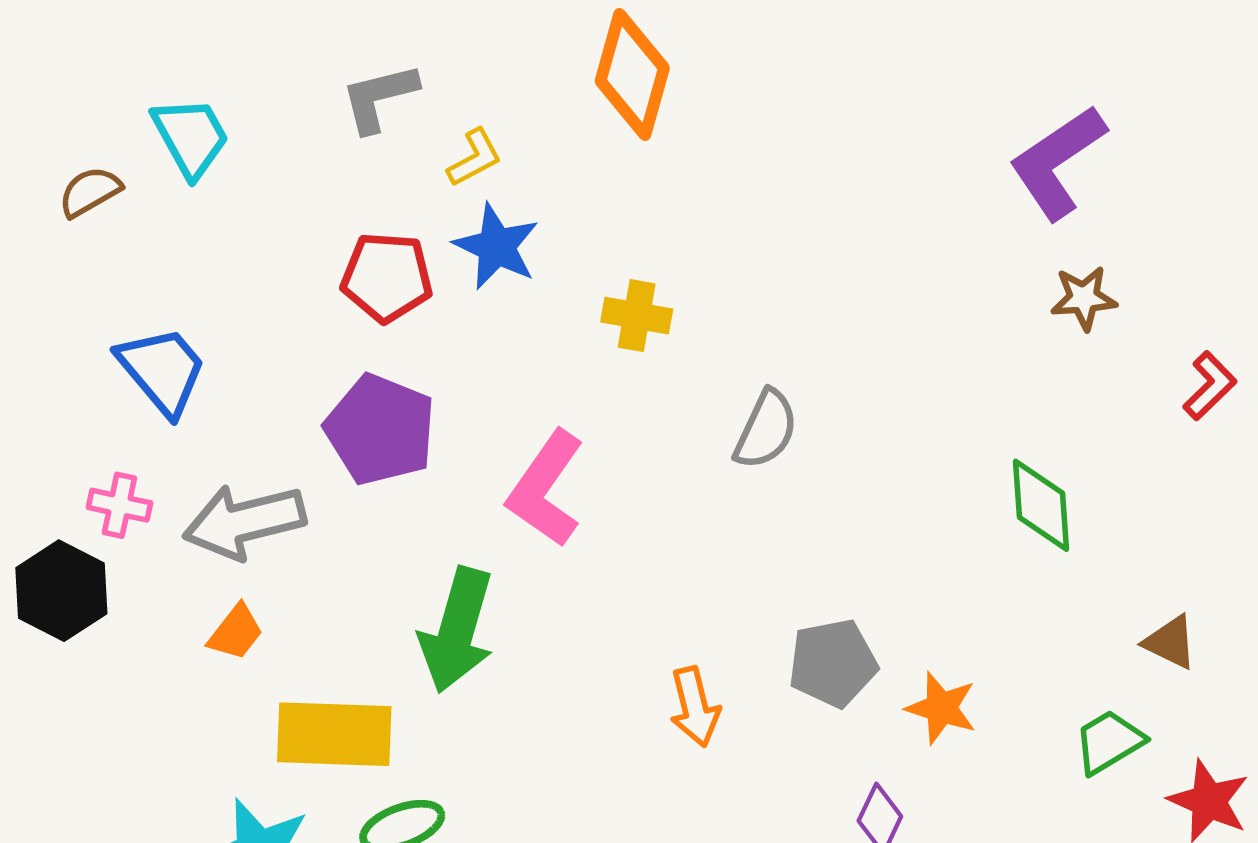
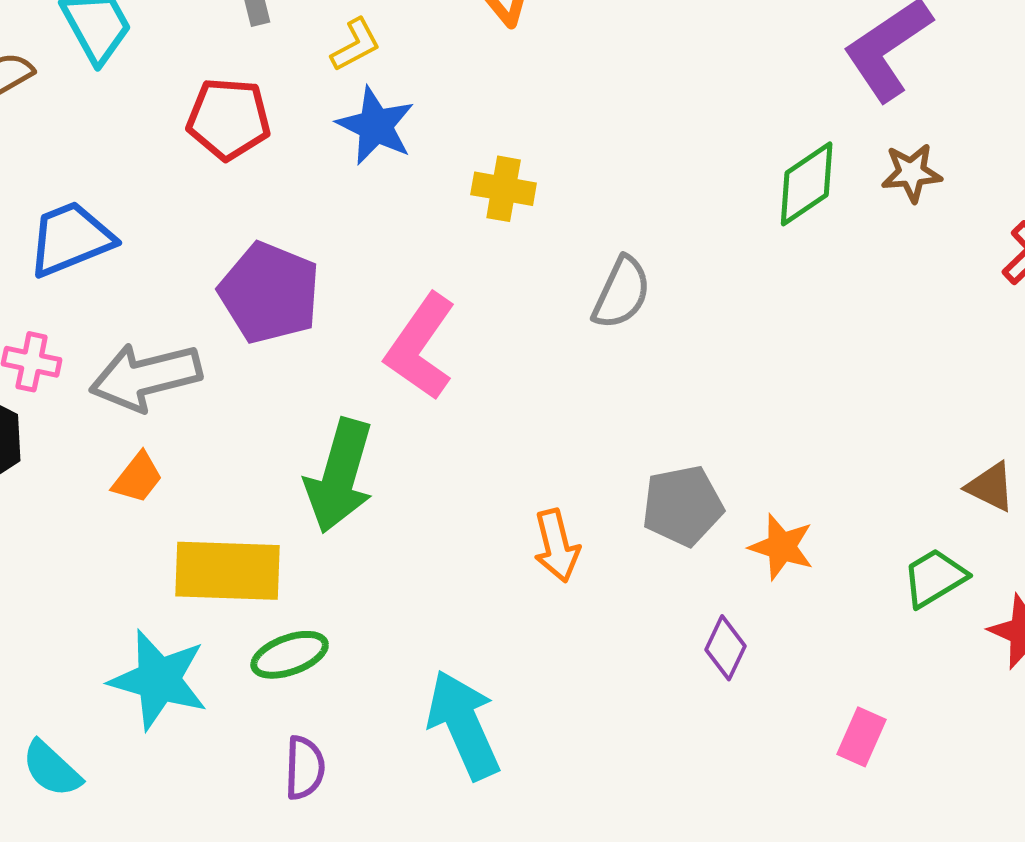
red pentagon: (387, 277) -> (229, 119), moved
blue trapezoid: (162, 370) -> (71, 239), turned -72
green diamond: (1041, 505) -> (807, 184), moved, turned 60

